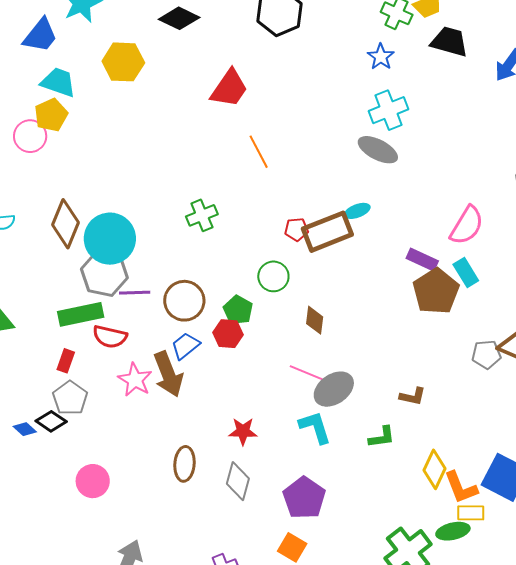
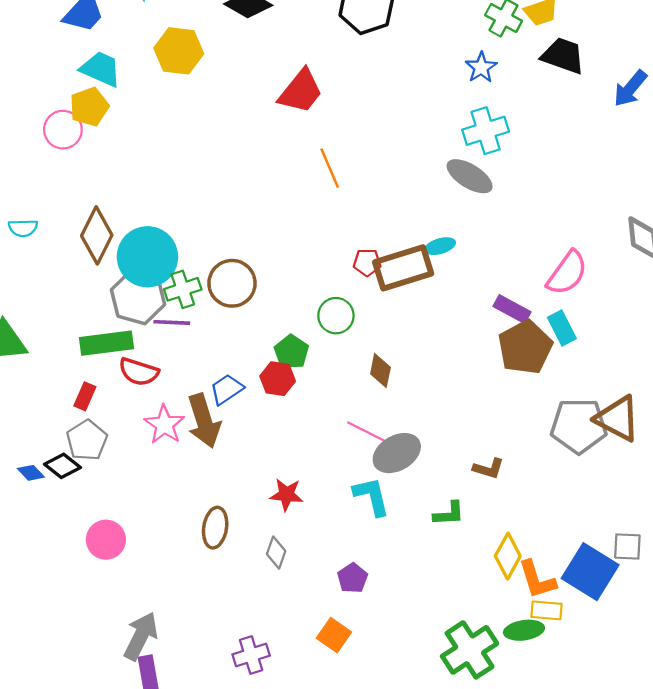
green cross: (202, 215) -> (183, 289), moved
brown circle: (184, 301) -> (232, 283), moved
gray pentagon: (486, 354) -> (579, 426), size x1.6
gray diamond: (238, 481) -> (276, 553), size x0.7
purple pentagon: (304, 498) -> (352, 578), size x0.6

